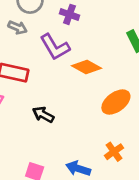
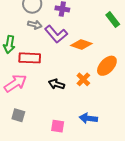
gray arrow: (18, 27) -> (35, 25), moved
orange cross: (114, 152) -> (83, 79), moved

